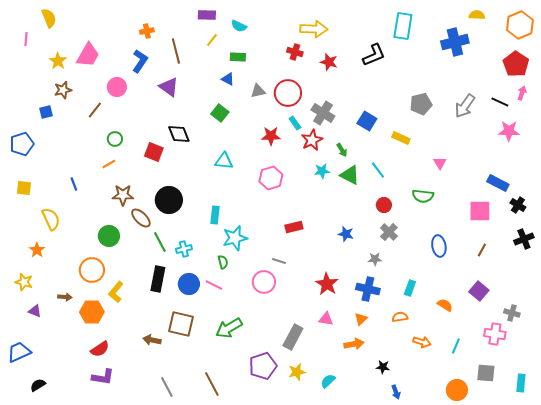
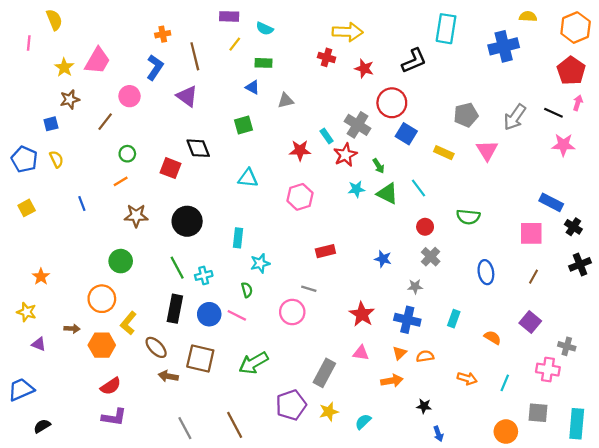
red circle: (288, 93) -> (392, 103), moved
green square: (220, 113) -> (244, 125), turned 36
blue pentagon: (22, 144) -> (24, 159), turned -30
pink triangle: (440, 163) -> (487, 150), moved, size x1.5
yellow square: (24, 188) -> (27, 208), turned -35
brown ellipse: (141, 218) -> (156, 347), moved
yellow semicircle: (51, 219) -> (56, 159), moved, size x0.7
cyan star: (235, 238) -> (260, 263), size x0.7
orange semicircle: (400, 317) -> (425, 356), moved
cyan rectangle: (521, 383) -> (577, 424), size x1.5

